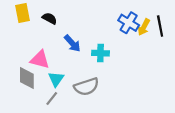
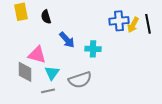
black semicircle: (50, 18) -> (46, 17), turned -136
blue cross: (129, 23) -> (119, 21), turned -36
gray line: (52, 99) -> (48, 91), turned 40

